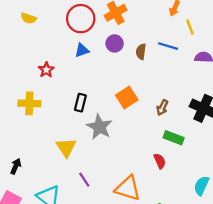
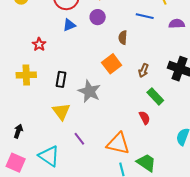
brown semicircle: (141, 52) -> (123, 37), moved
black rectangle: (80, 103) -> (61, 79), moved
green rectangle: (174, 138) -> (155, 96), turned 30

